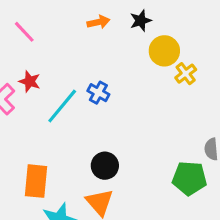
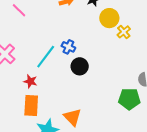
red star: (30, 81) -> (30, 81), moved
black circle: (105, 166) -> (80, 66), moved

